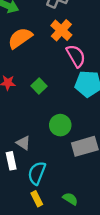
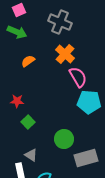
orange semicircle: (20, 38) -> (28, 61), size x0.6
green square: (39, 86) -> (28, 122), moved

